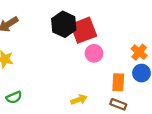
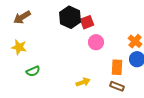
red square: (84, 30) -> (87, 22), size x0.6
green semicircle: (14, 97) -> (33, 71), moved

